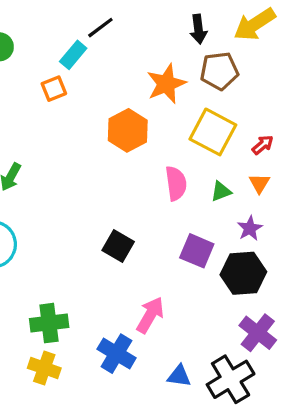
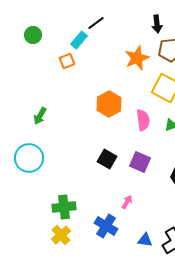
orange hexagon: (128, 130) -> (109, 104), moved
purple square: (197, 251) -> (140, 162), moved
pink arrow: (150, 315) -> (127, 202), size x0.6
yellow cross: (44, 368) -> (61, 235), turned 30

